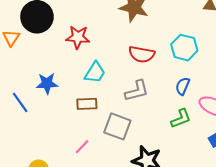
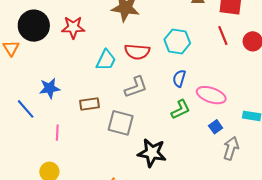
red star: (78, 37) -> (73, 27), moved
cyan trapezoid: (95, 72) -> (106, 60), moved
pink line: (82, 147) -> (57, 133), moved, turned -35

